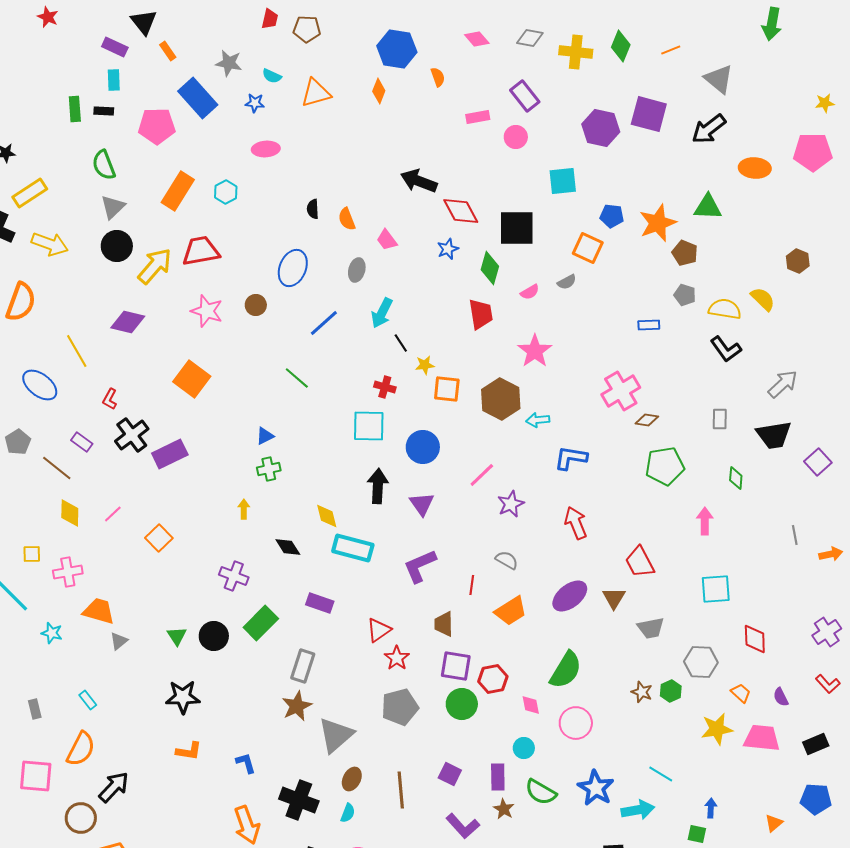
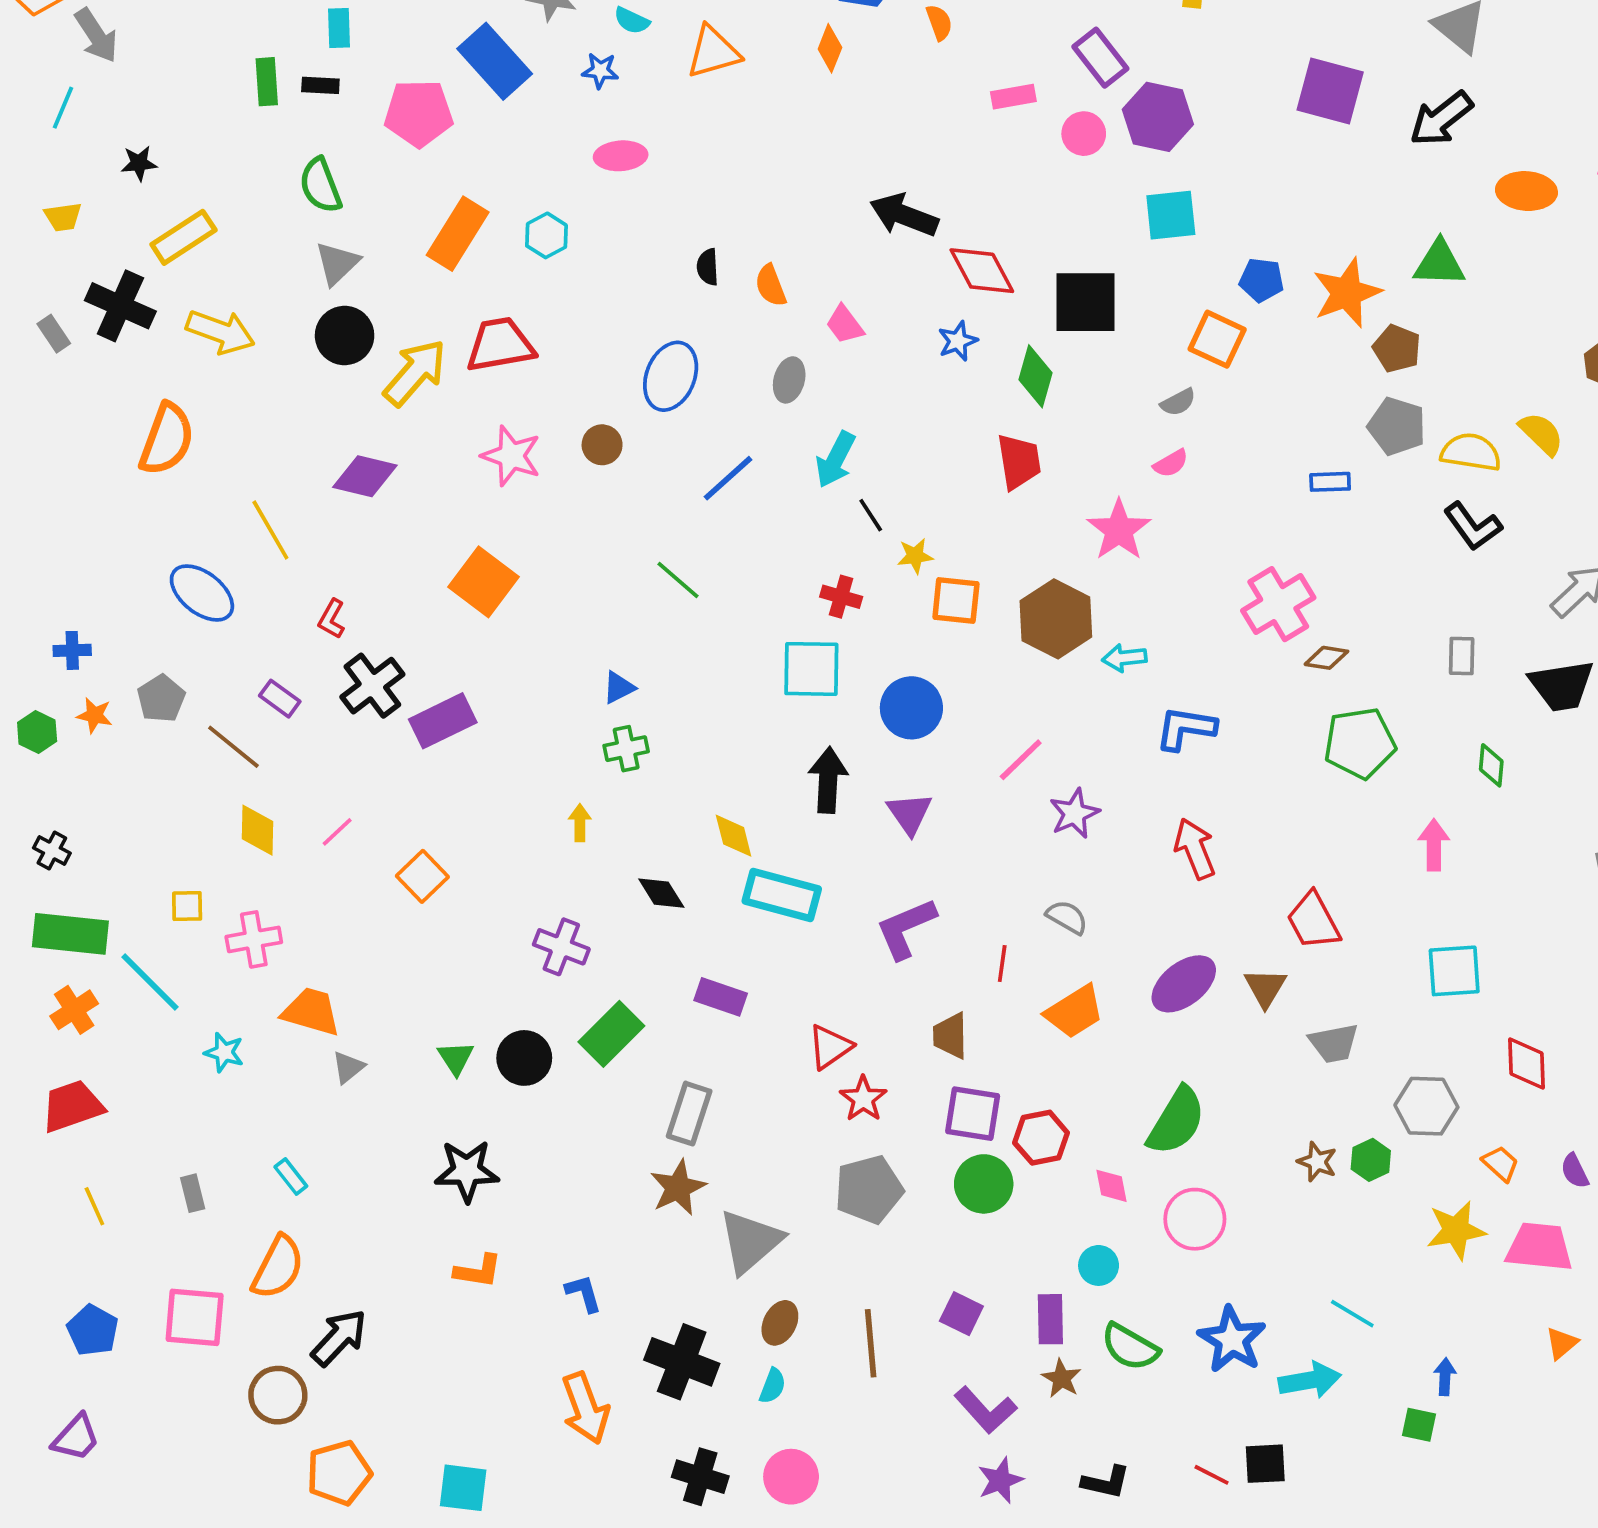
purple hexagon: (601, 128) -> (1158, 117), moved
pink semicircle: (530, 292) -> (1171, 463), moved
gray pentagon: (685, 295) -> (1397, 426), size x1.4
orange triangle: (774, 823) -> (1562, 1343), moved

